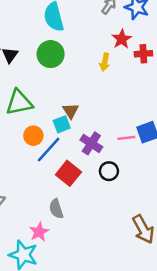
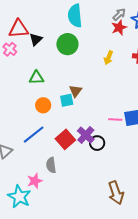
red star: (122, 39) -> (119, 27), moved
green triangle: (19, 103) -> (37, 78), size x0.7
purple cross: (91, 143) -> (86, 135), moved
blue line: (49, 150) -> (34, 135), moved

